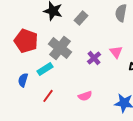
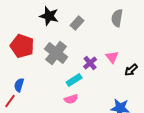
cyan rectangle: (45, 69) -> (74, 80), moved
red line: (48, 96) -> (10, 101), moved
pink semicircle: (85, 96) -> (71, 99), moved

